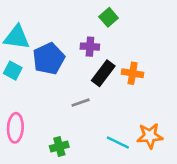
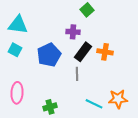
blue pentagon: (49, 59) -> (49, 55), moved
gray line: (81, 103) -> (77, 74), moved, turned -72

